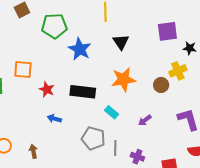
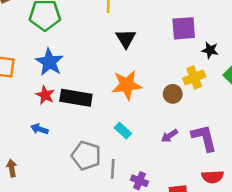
blue star: (80, 49) -> (49, 62), moved
red star: (47, 89) -> (45, 95), moved
cyan rectangle: (111, 112) -> (123, 131), moved
purple arrow: (145, 120) -> (169, 136), moved

